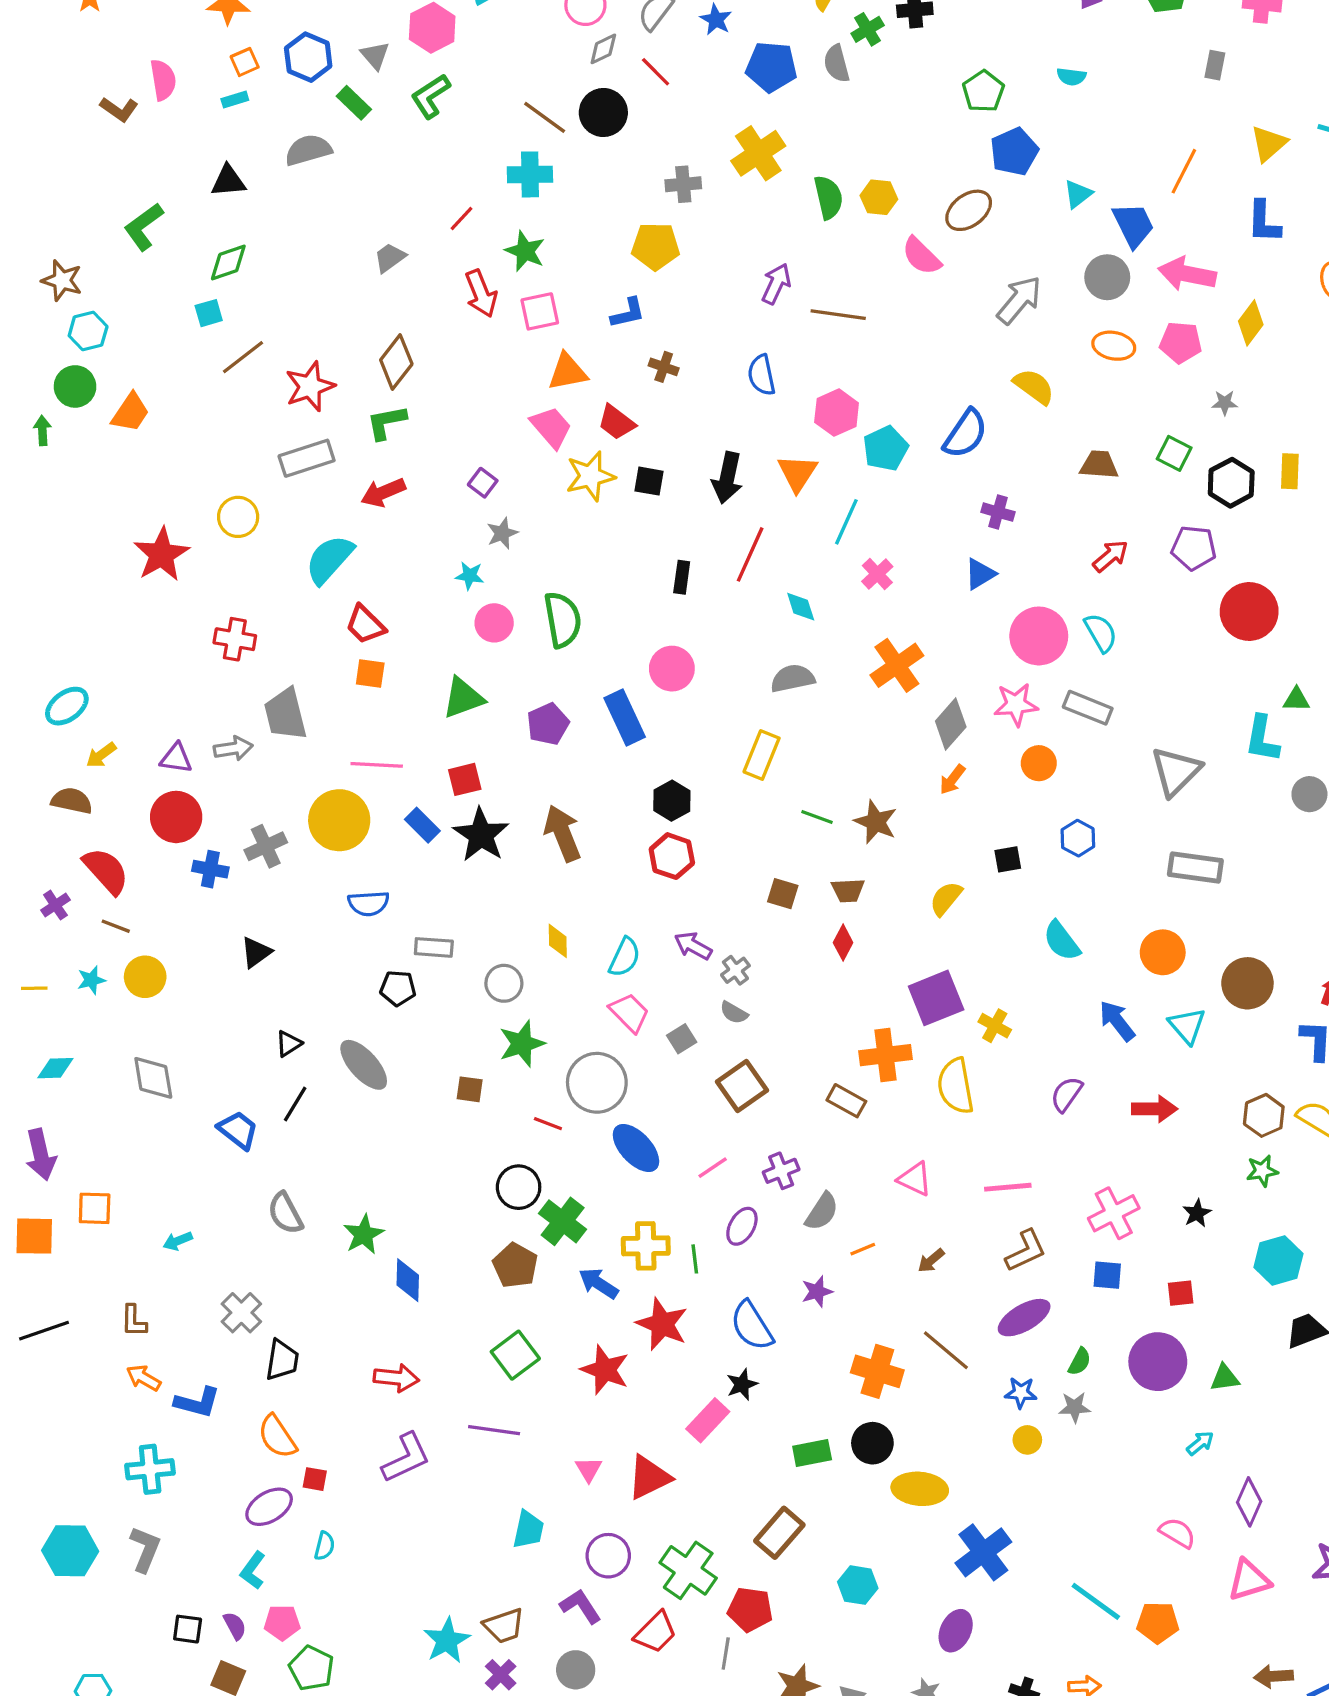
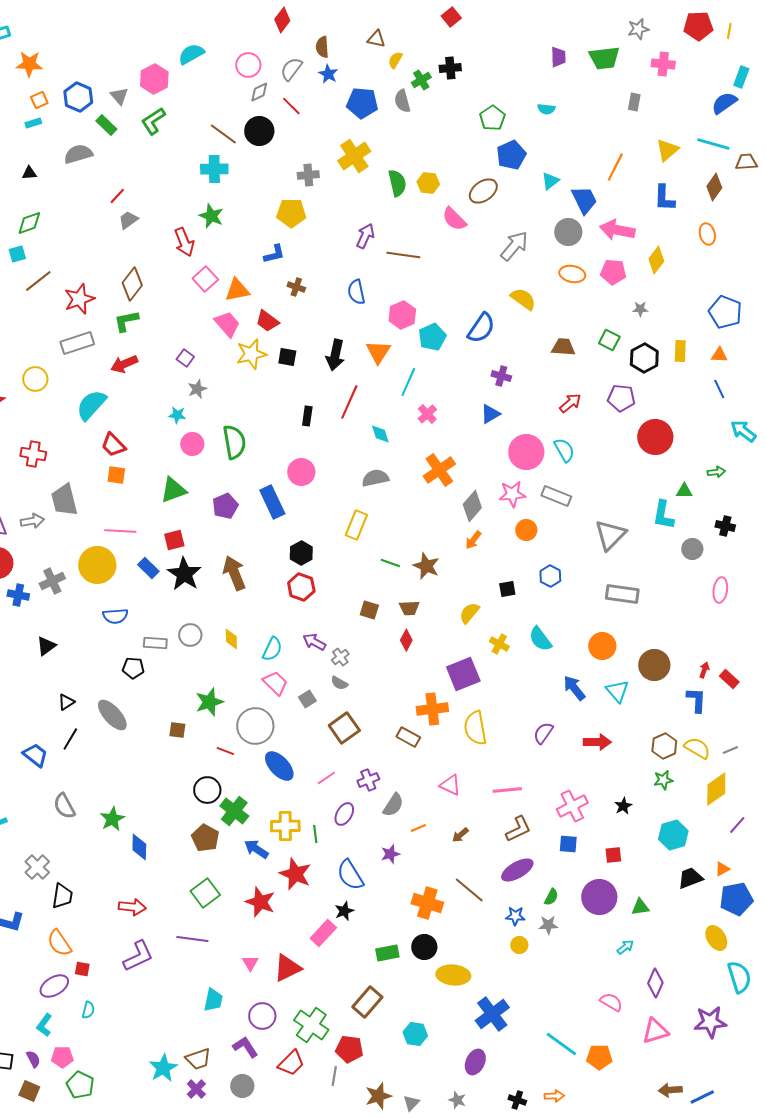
black triangle: (228, 181) -> (29, 173), size x0.7
red line: (461, 219) -> (117, 196), moved
pink square: (540, 311) -> (205, 279), moved, turned -30
gray circle: (504, 983) -> (190, 635), moved
yellow cross: (995, 1026) -> (499, 644), moved

